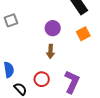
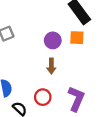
orange square: (83, 34) -> (77, 38), moved, turned 32

